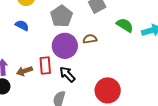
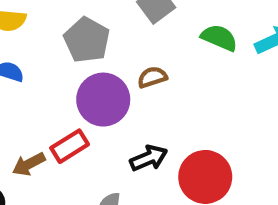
red rectangle: (45, 66) -> (70, 146), turned 72
black arrow: (67, 74) -> (149, 158), moved, turned 120

